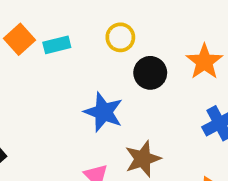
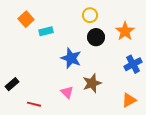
yellow circle: (120, 37) -> (90, 15), moved
cyan rectangle: (57, 45) -> (46, 31), moved

